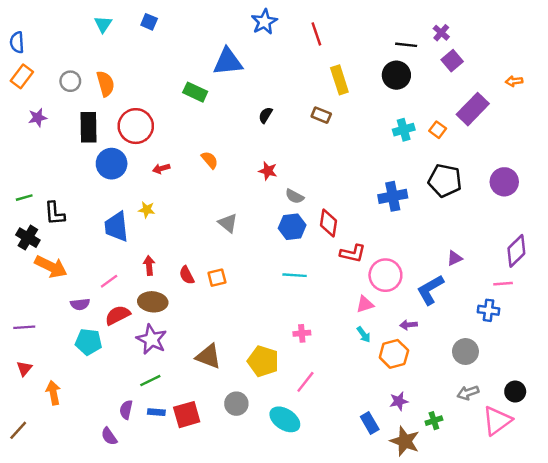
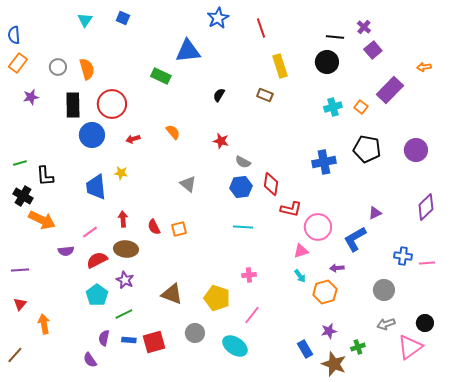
pink line: (503, 284) -> (427, 263), moved
purple star: (152, 339) -> (125, 280), size x0.7
cyan pentagon: (88, 342) -> (97, 295), moved, turned 30

